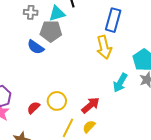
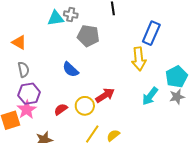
cyan triangle: (57, 13) -> (56, 18), moved
blue semicircle: (36, 47) -> (71, 70), moved
red arrow: (91, 105) -> (105, 95), moved

